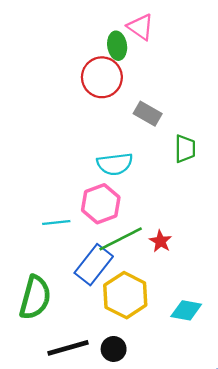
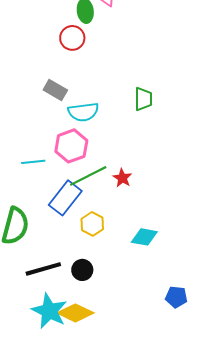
red circle: (102, 77) -> (72, 38), size x0.7
gray rectangle: (148, 114) -> (55, 90), moved
yellow hexagon: (125, 295) -> (92, 224), size x0.6

